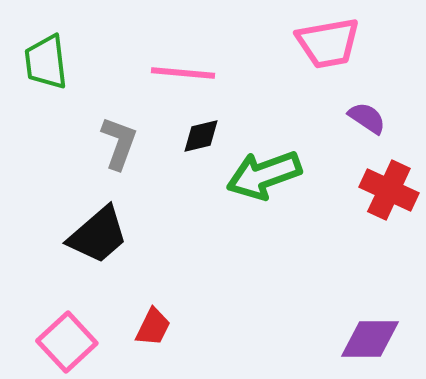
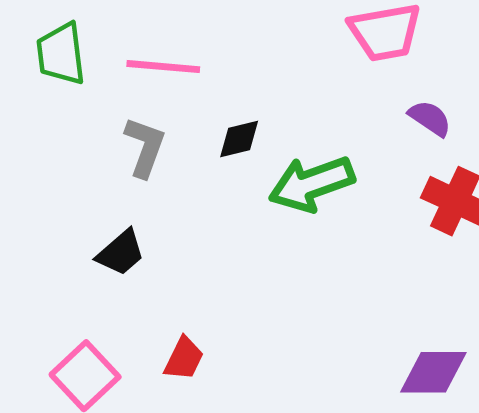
pink line: (183, 73) -> (163, 67), moved
black trapezoid: (98, 235) -> (121, 253), size x0.7

